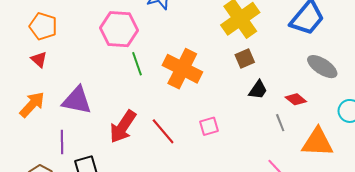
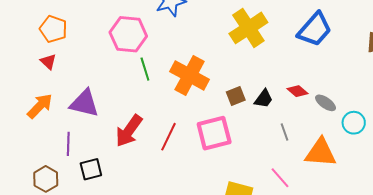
brown square: (245, 59) -> (236, 96), moved
gray ellipse: (322, 67) -> (326, 103), moved, size x0.7
red diamond: (296, 99) -> (298, 91), moved
pink square: (209, 126) -> (214, 133), size x1.8
red line: (163, 131) -> (168, 137), turned 64

